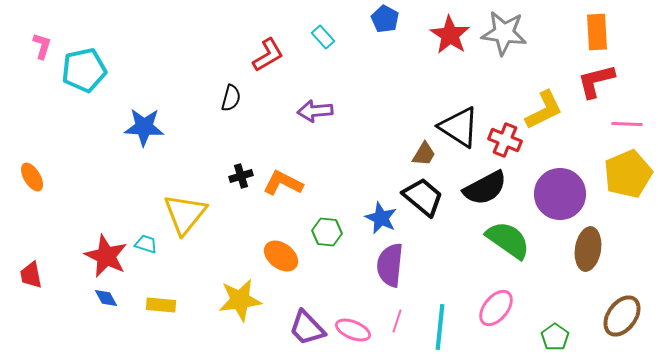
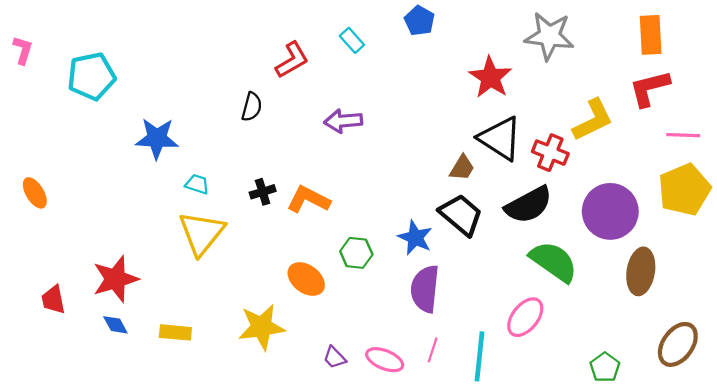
red star: (450, 35) -> (490, 77), moved
pink L-shape: (42, 46) -> (23, 50), moved
cyan trapezoid: (146, 244) -> (197, 184), moved
red star: (106, 256) -> (115, 279), turned 30
red trapezoid: (31, 275) -> (53, 300), moved
pink ellipse: (496, 308) -> (525, 317), moved
purple trapezoid: (307, 328) -> (335, 357), size x0.6

